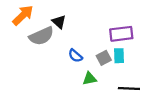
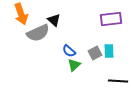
orange arrow: (23, 15) -> (21, 14), turned 115
purple rectangle: (121, 34) -> (111, 19), moved
green triangle: (90, 79) -> (74, 65), moved, turned -32

